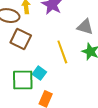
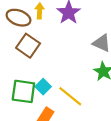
yellow line: (62, 52) -> (70, 96), moved, turned -40

